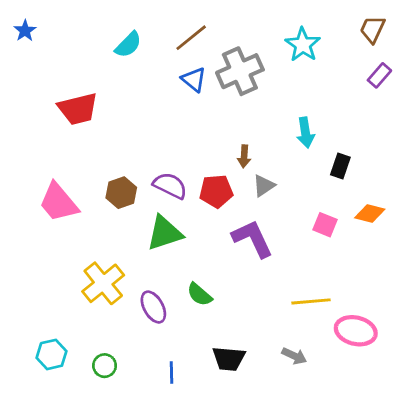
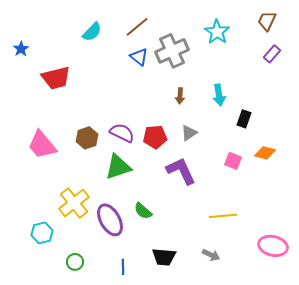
blue star: (25, 31) -> (21, 49), moved
brown arrow: (244, 156) -> (180, 96), moved
purple ellipse: (153, 307) -> (110, 220), size x1.4
pink ellipse: (356, 331) -> (273, 246), moved
cyan hexagon: (52, 354) -> (42, 233), moved

